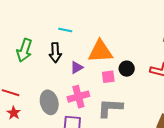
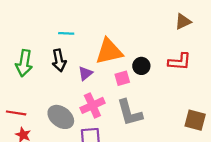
gray ellipse: (49, 102) -> (61, 117), turned -30
gray L-shape: (110, 108) -> (130, 113), turned -100

